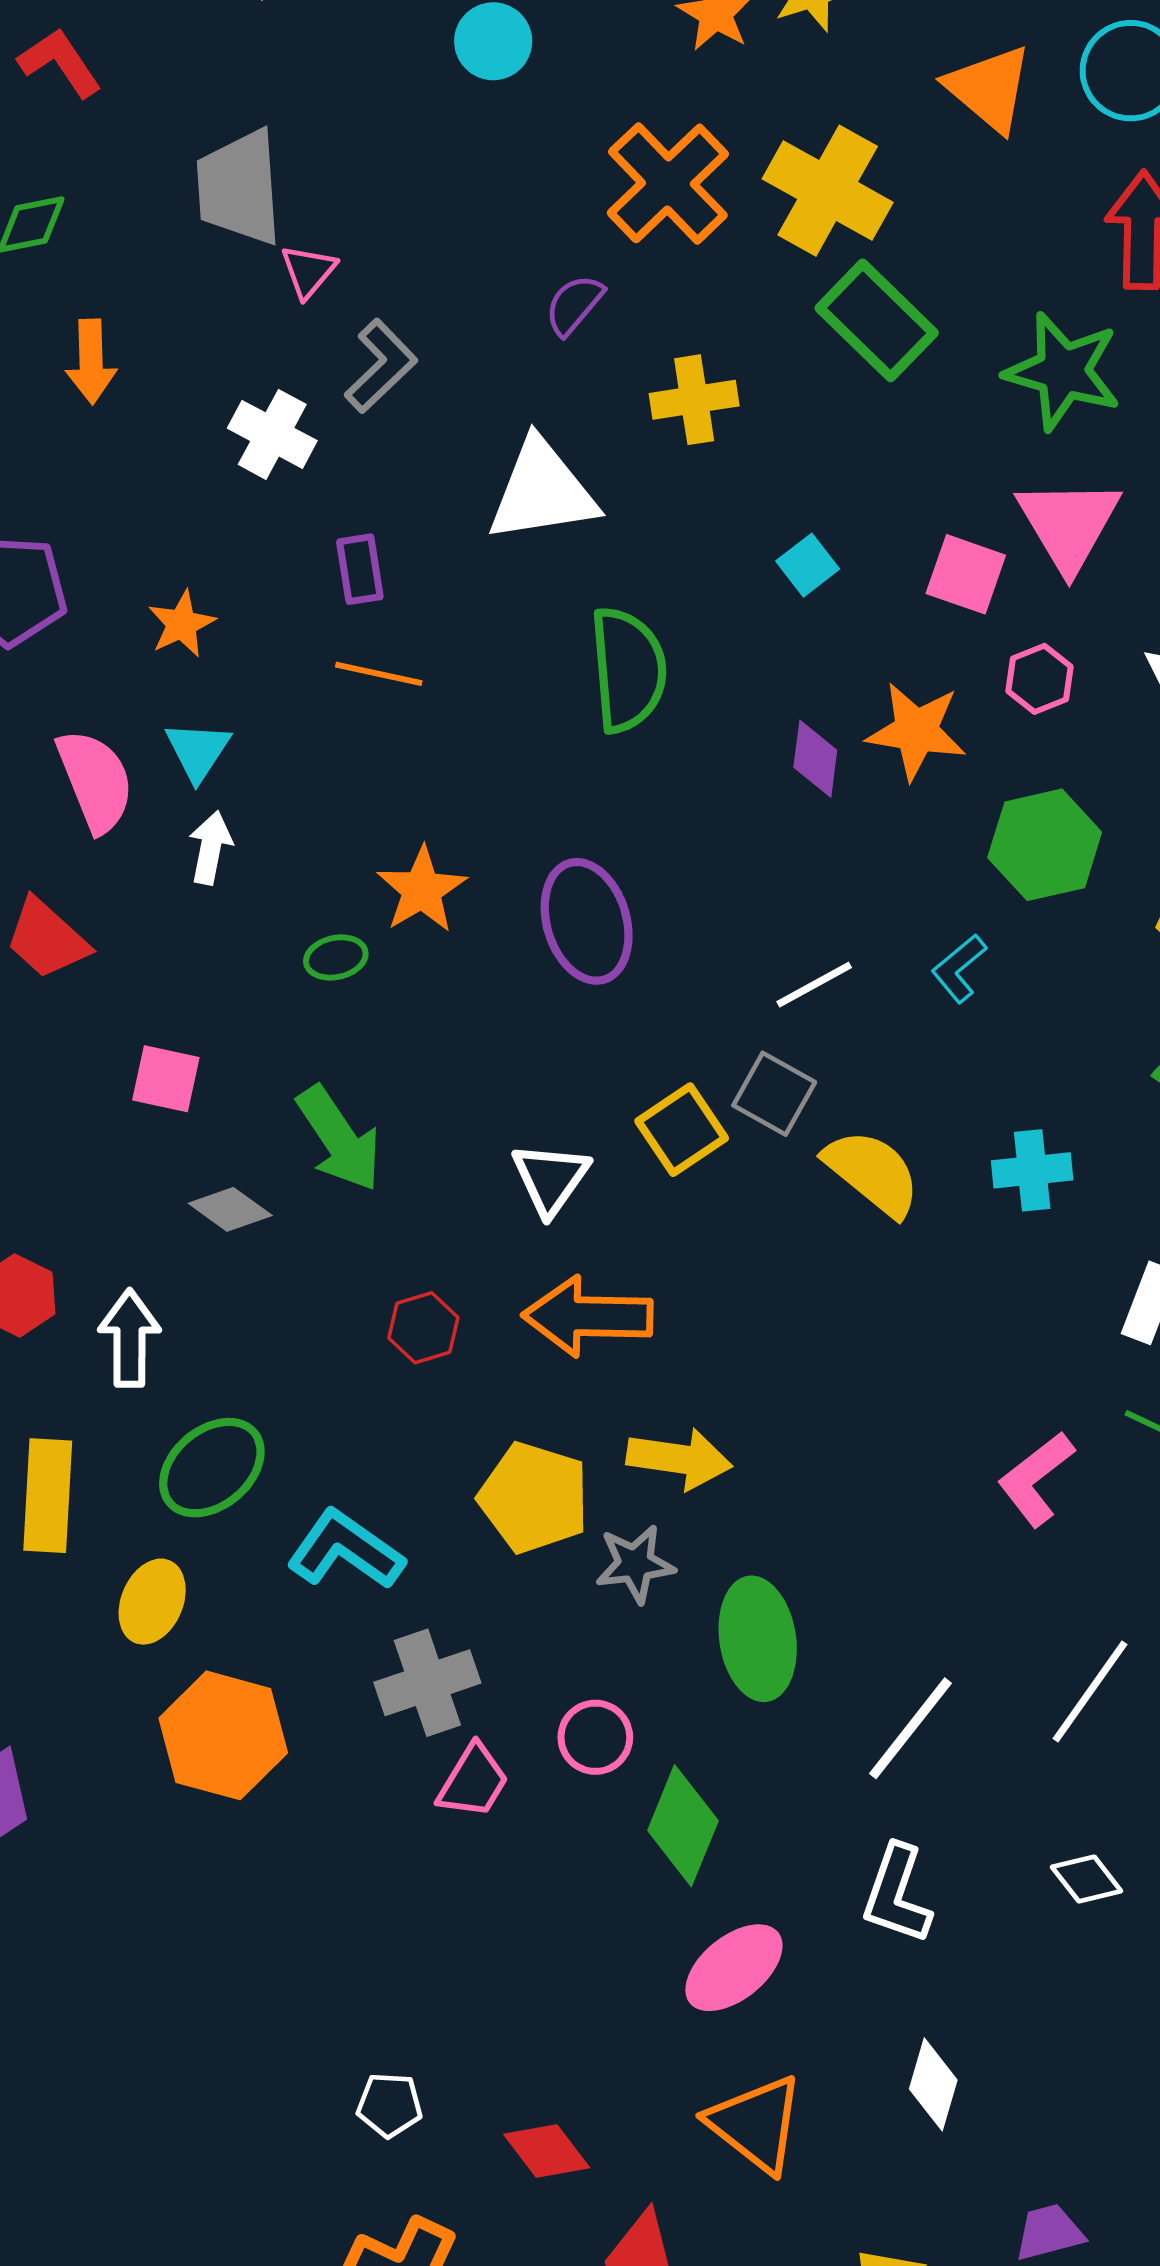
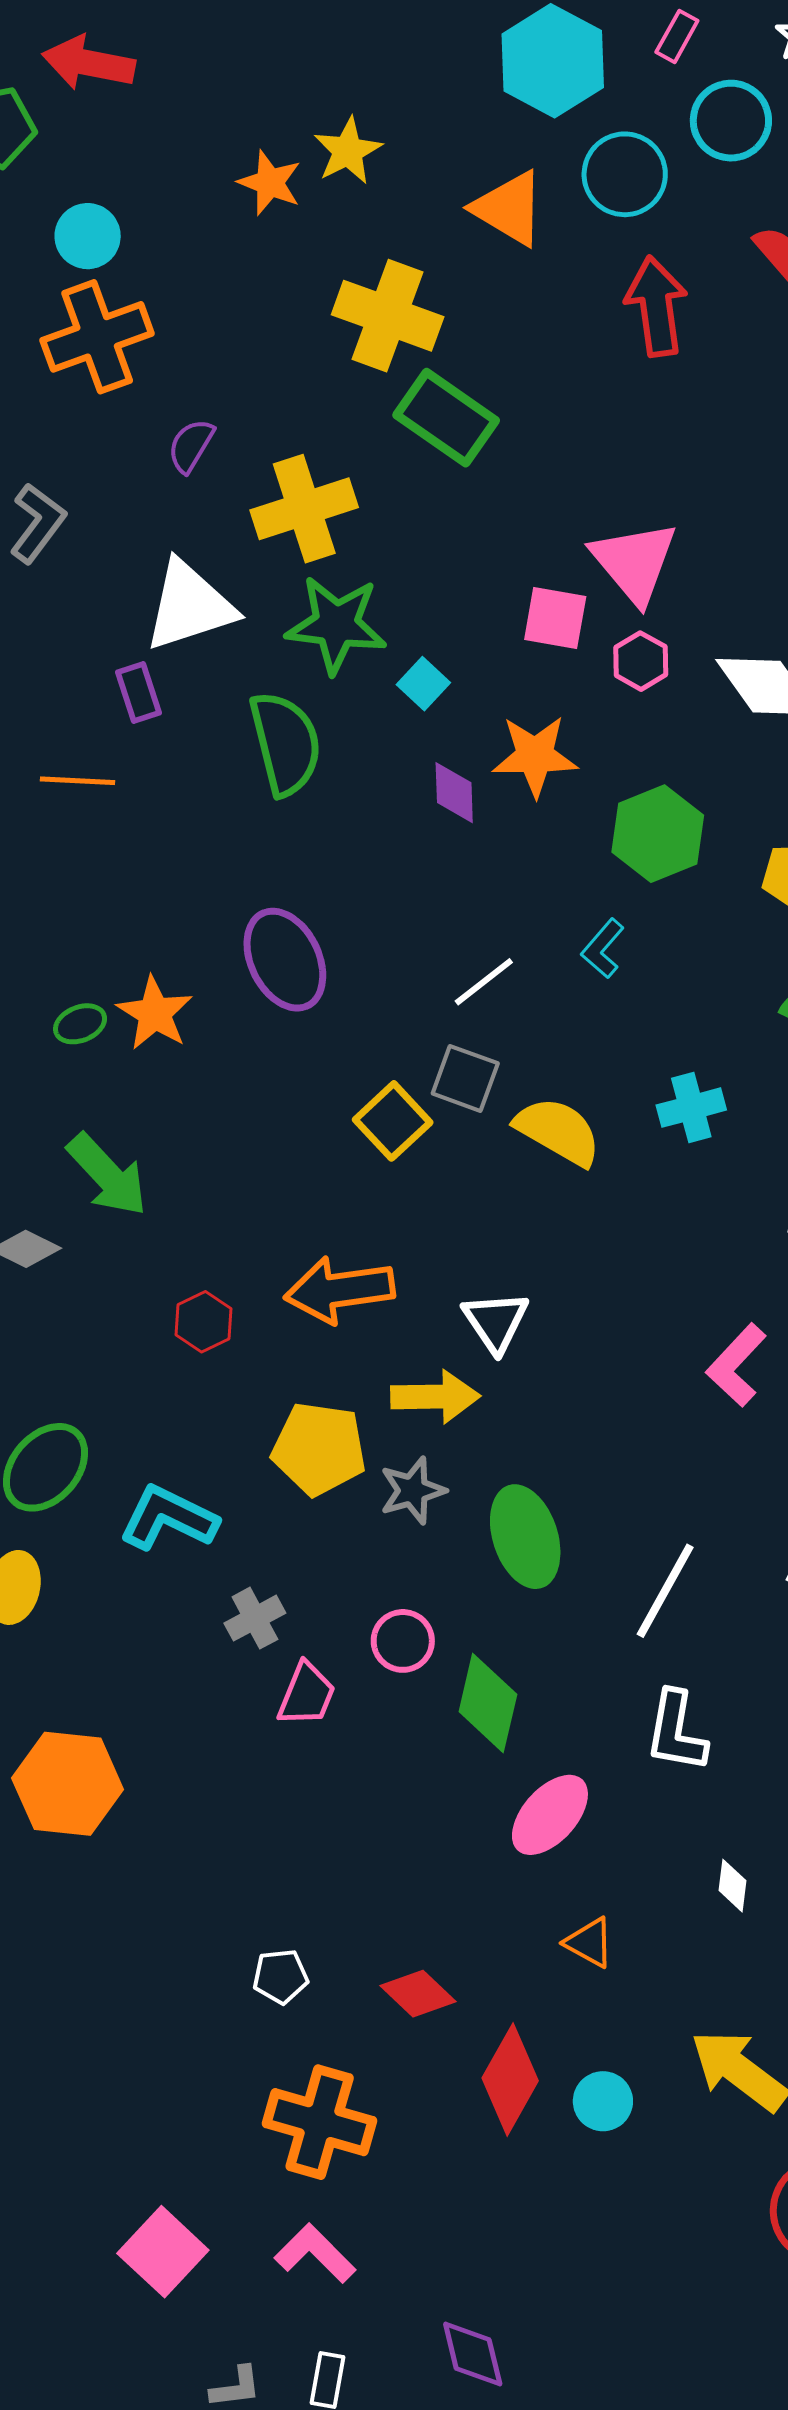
orange cross: (668, 183) -> (97, 337), moved, turned 33
green star: (1063, 371) -> (336, 625), moved
yellow cross: (694, 400) -> (304, 509), size x1.4
cyan square: (808, 565) -> (423, 684), moved
purple rectangle: (360, 569) -> (139, 693), moved
pink hexagon: (1039, 679) -> (641, 661), moved
orange star: (422, 890) -> (155, 1013), moved
white triangle: (551, 1178) -> (496, 1322), moved
gray cross: (427, 1683) -> (255, 1618), size x0.7
orange hexagon: (223, 1735) -> (68, 1784), moved
white diamond: (933, 2084) -> (733, 1886), size x0.7
orange triangle: (756, 2124) -> (589, 1943), size x0.6

